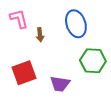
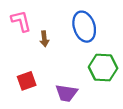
red square: (24, 73) -> (27, 81), size x0.7

